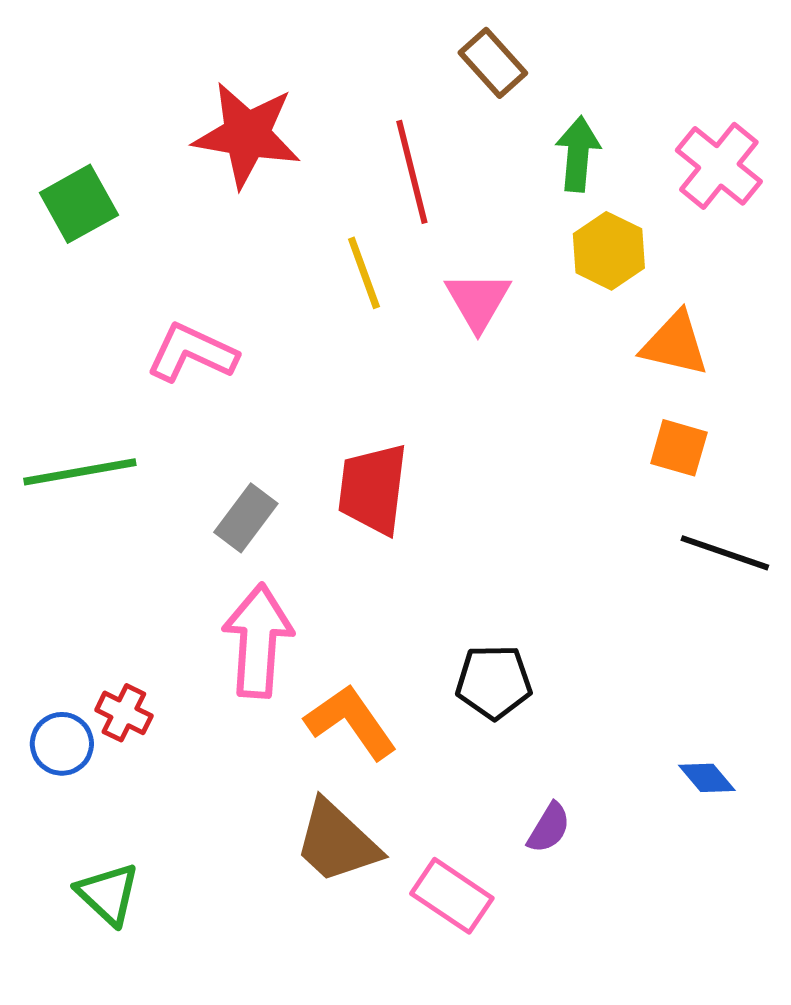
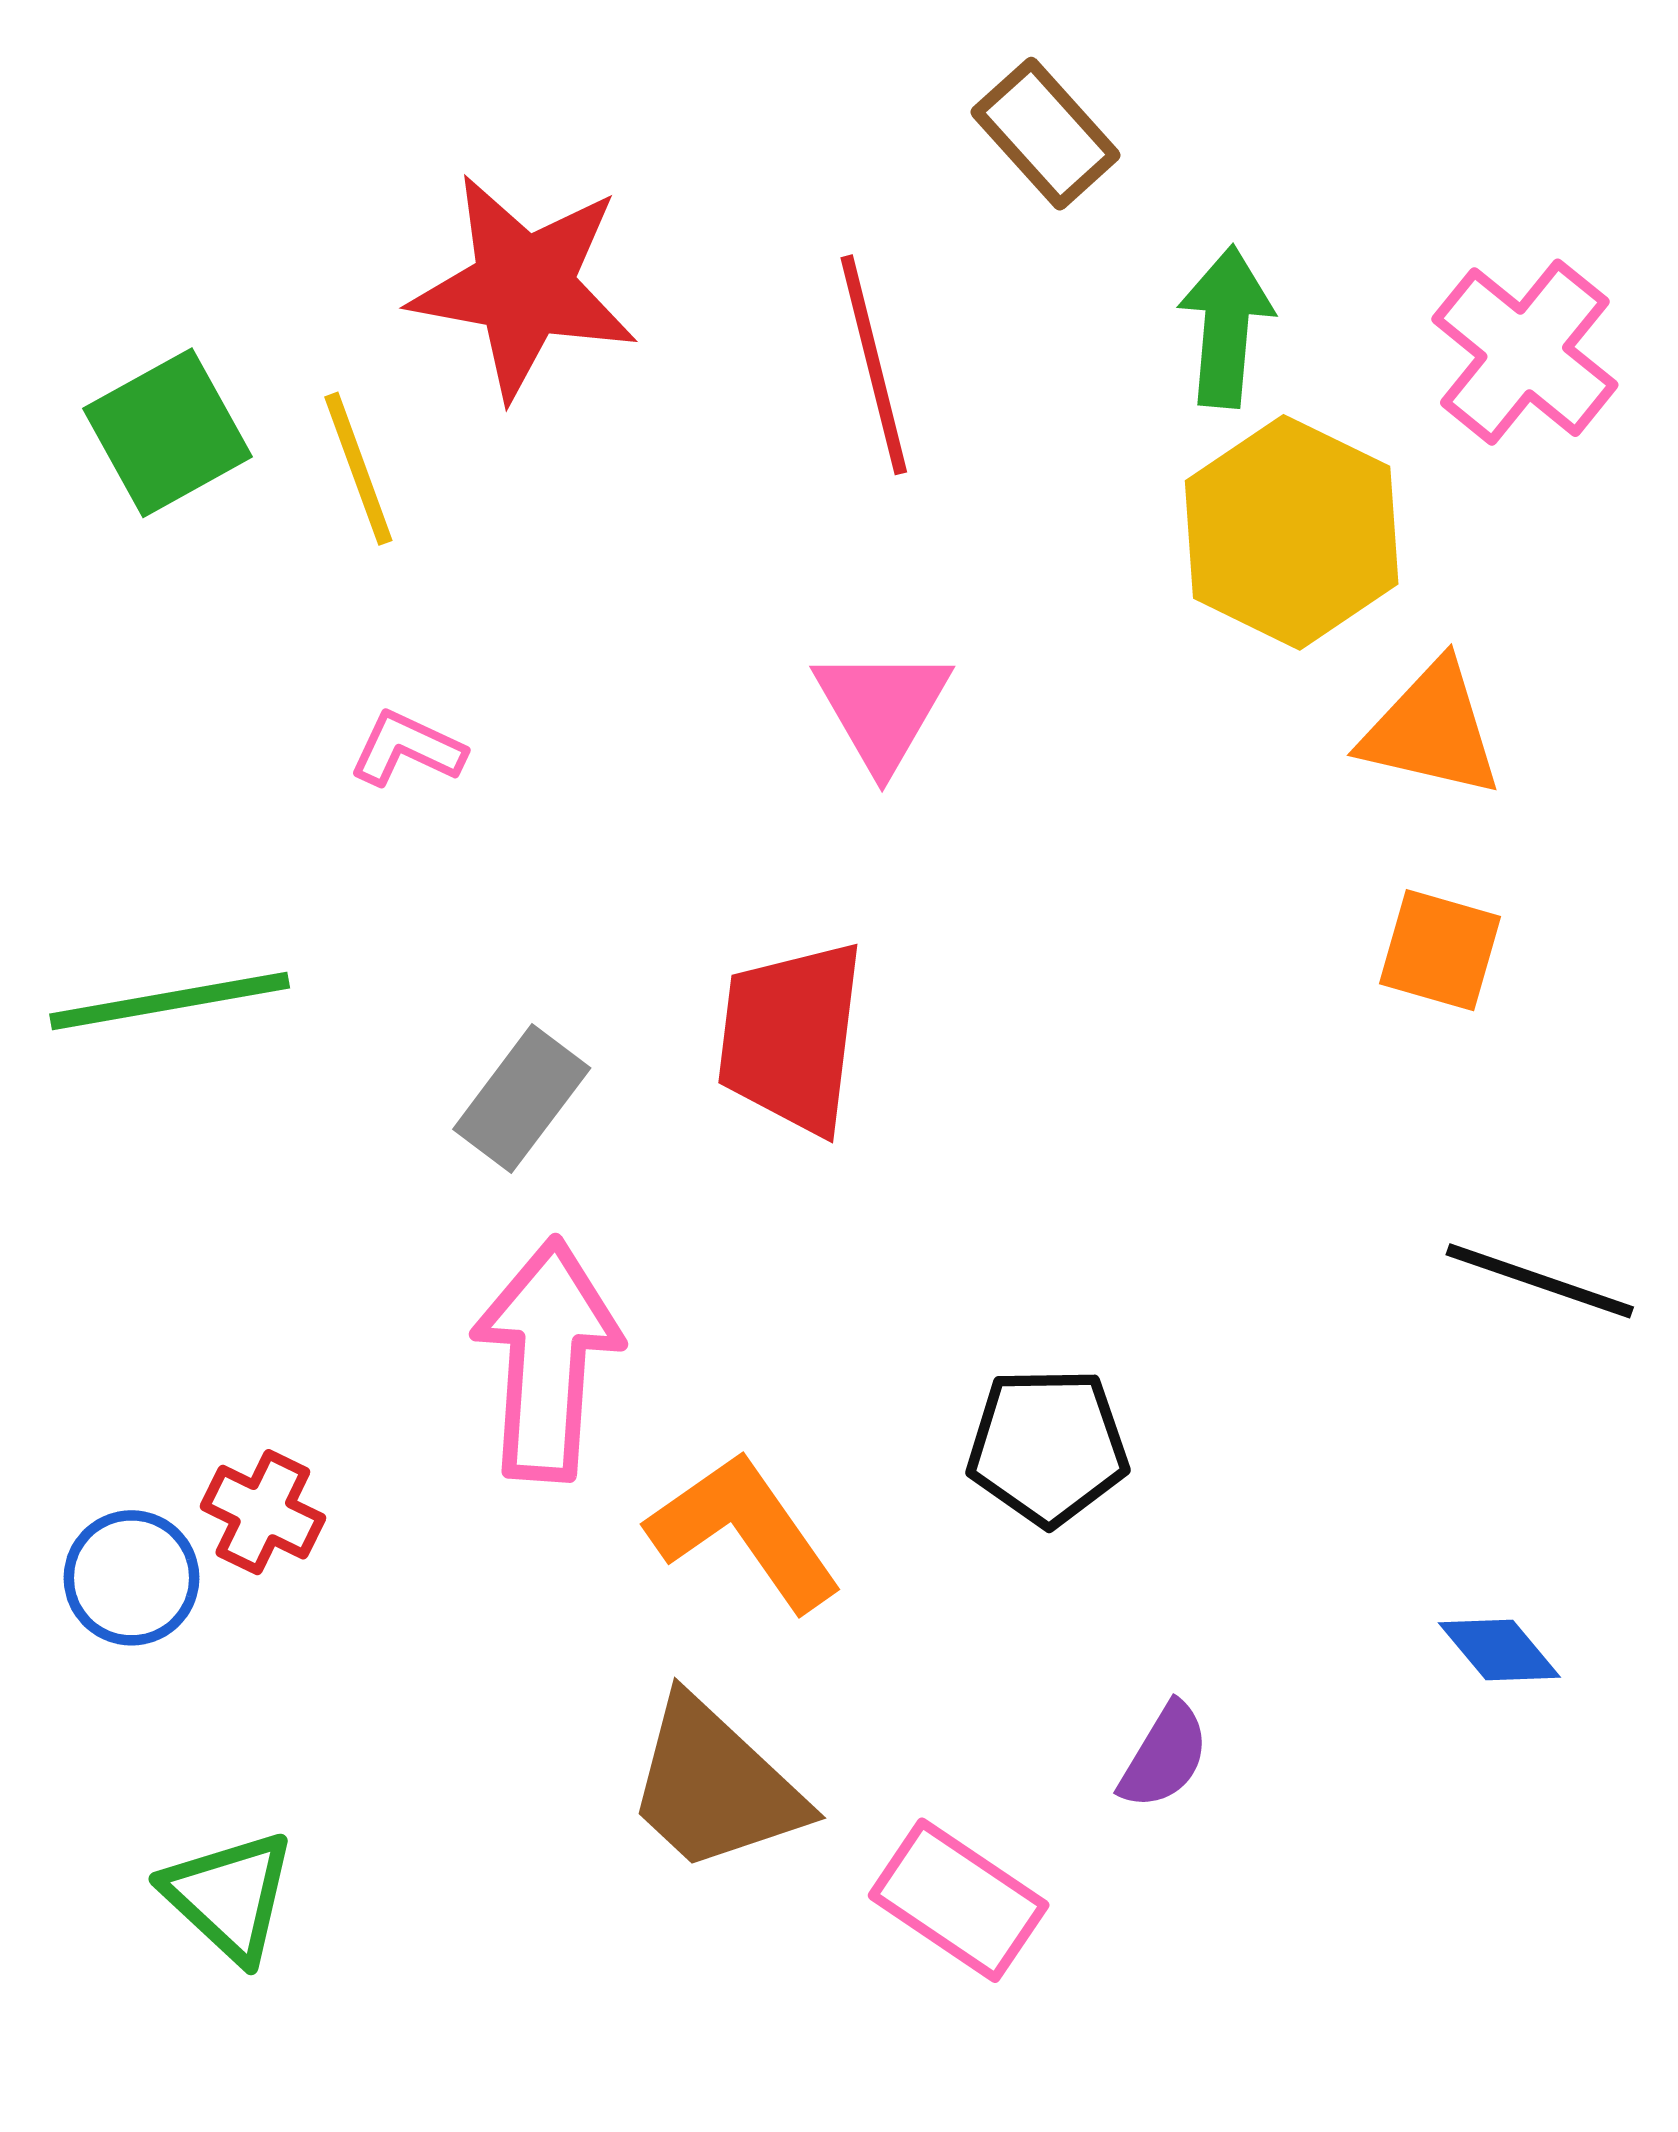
yellow hexagon: (609, 251) -> (1292, 532), size x1.4
yellow line: (364, 273) -> (358, 469), moved
pink triangle: (478, 301) -> (882, 708), moved
pink L-shape: (192, 353) -> (407, 749), size x0.6
black line: (725, 553) -> (1540, 1281), moved

